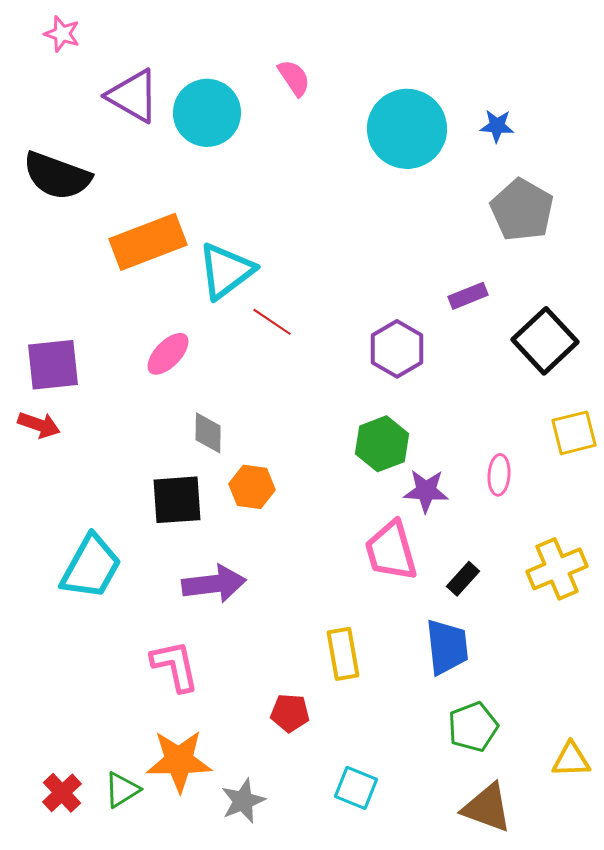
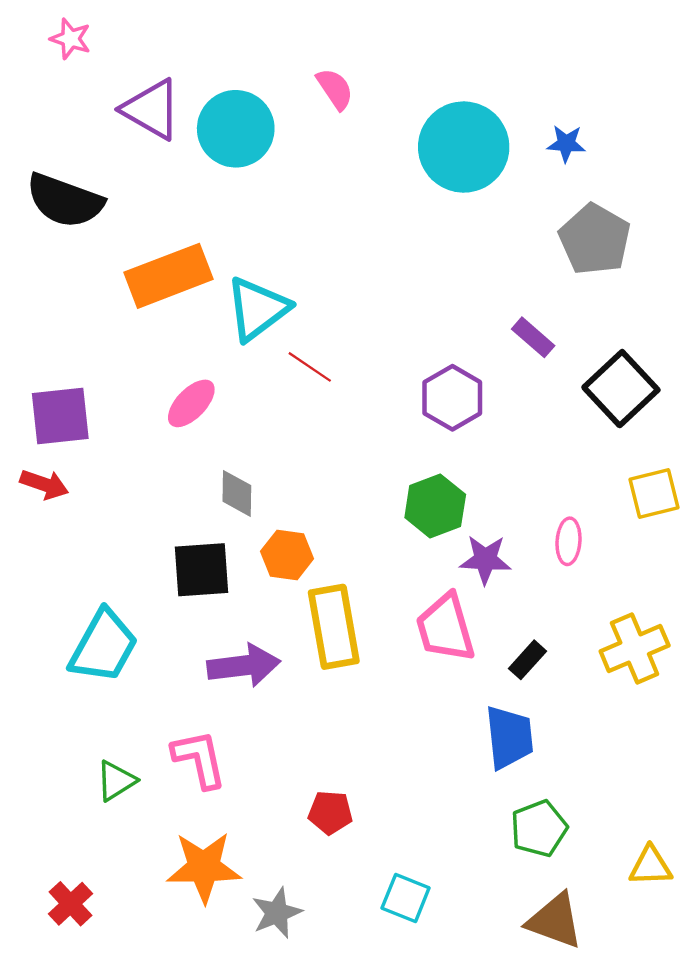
purple rectangle: (468, 296) -> (533, 337), turned 63
yellow rectangle: (343, 654) -> (334, 627), moved, size x1.4
green triangle: (122, 790) -> (116, 781), moved

